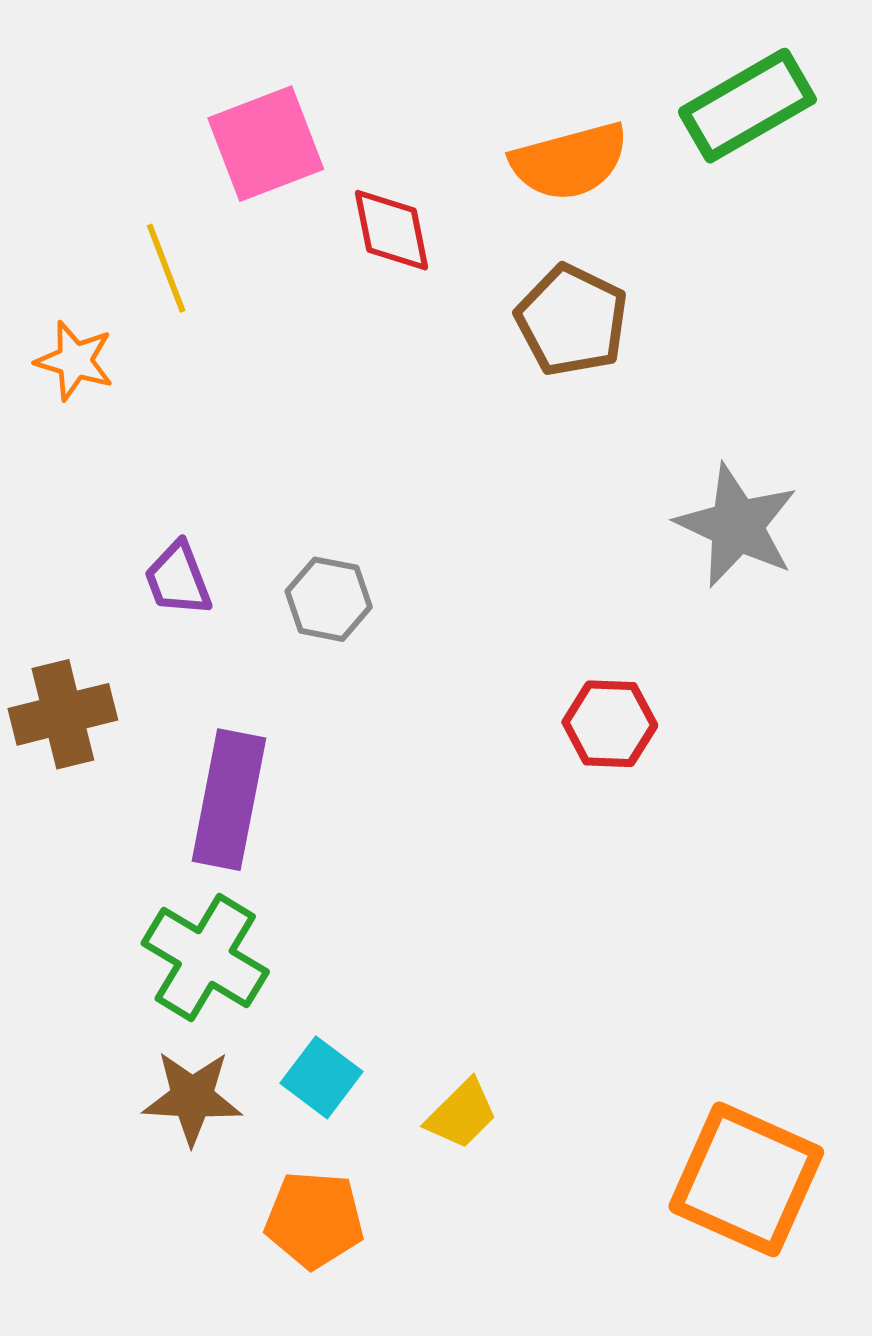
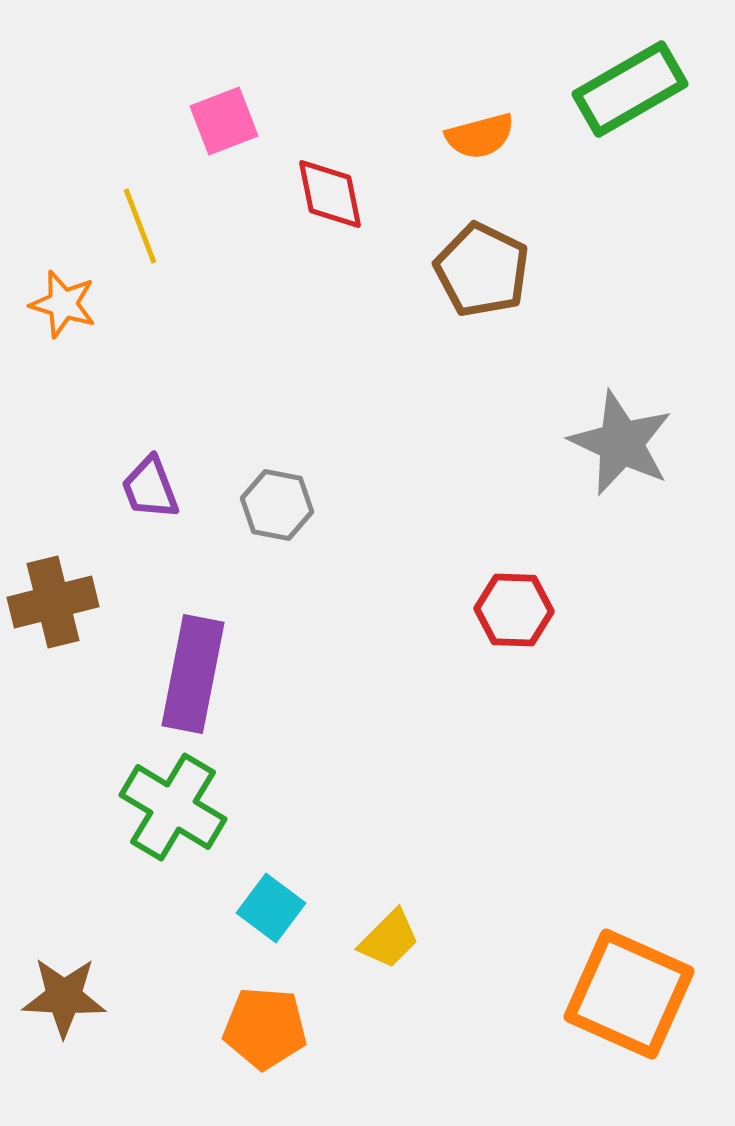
pink square: (266, 144) -> (224, 121), size x0.7
orange semicircle: (569, 161) -> (480, 136), size x0.7
brown star: (192, 1098) -> (64, 997), moved

